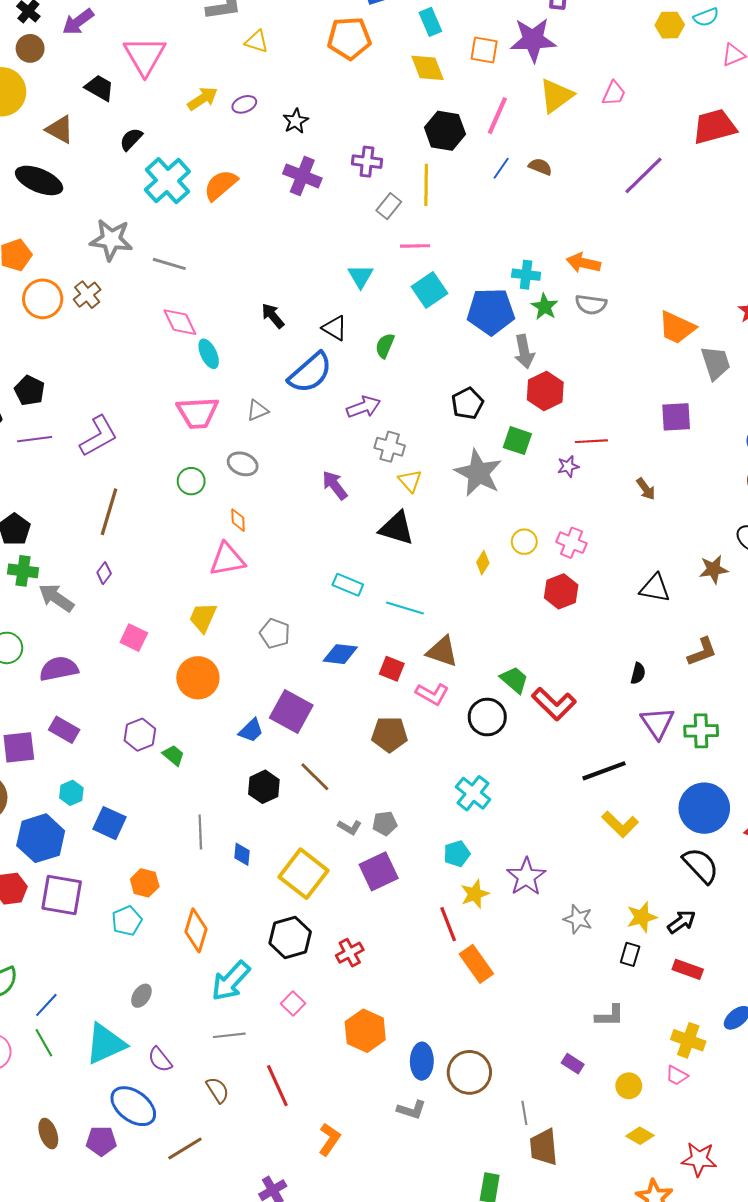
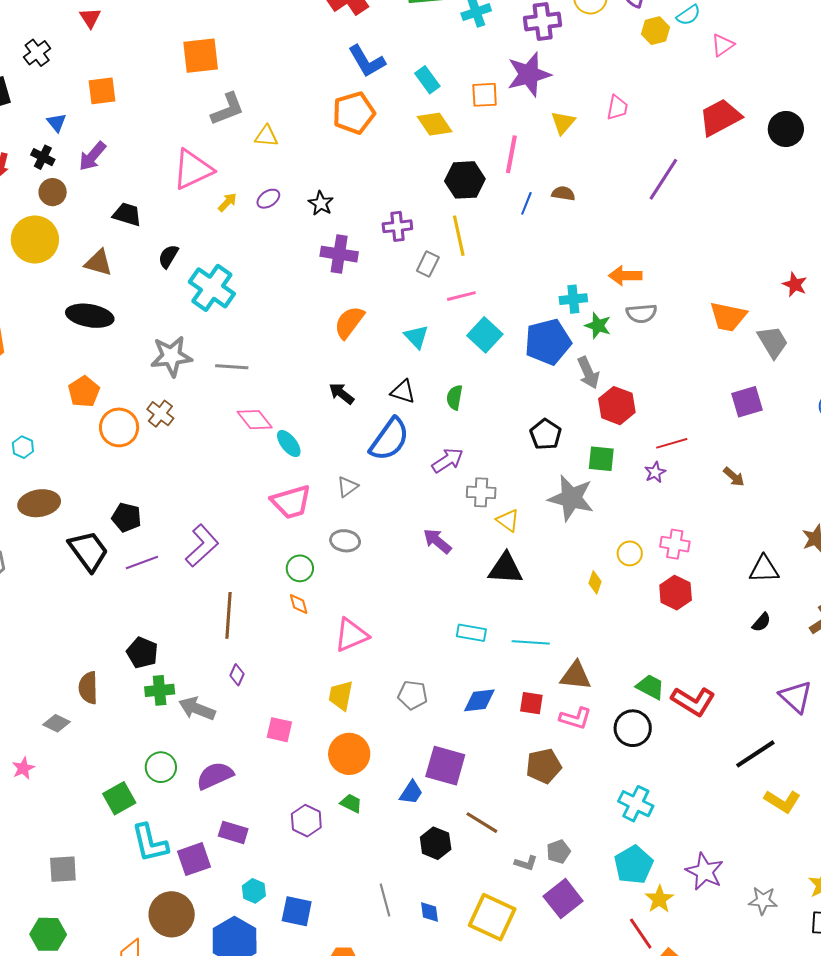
pink triangle: (145, 56) -> (193, 169), moved, turned 48
yellow triangle: (556, 96) -> (563, 123), size x0.7
yellow arrow: (203, 99) -> (227, 202), size x0.7
orange semicircle: (221, 185) -> (349, 322), moved
orange diamond: (238, 520) -> (299, 604), moved
black semicircle: (638, 673) -> (761, 622), moved, turned 40
green trapezoid: (173, 755) -> (351, 803), moved
cyan pentagon: (457, 854) -> (634, 865), size x1.5

